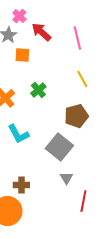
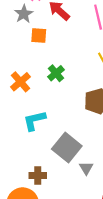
cyan L-shape: (18, 134) -> (34, 121), turned 105
gray square: (59, 147) -> (67, 148), moved

